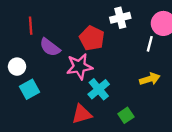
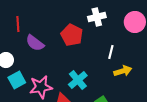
white line: (150, 44) -> (111, 52), moved
pink star: (79, 67) -> (41, 87), moved

